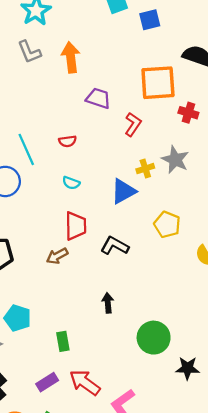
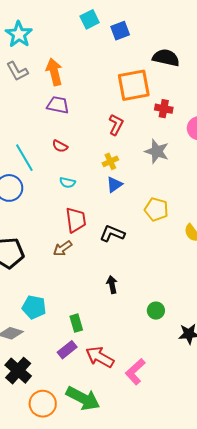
purple trapezoid: (98, 98) -> (58, 105), moved
red semicircle: (68, 141) -> (60, 146), turned 42
yellow cross: (145, 169) -> (110, 161), moved
blue triangle: (123, 191) -> (114, 185), size x0.7
green circle: (154, 338) -> (156, 311), size x0.6
purple rectangle: (47, 382) -> (67, 350), moved

